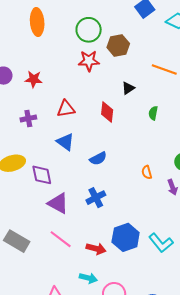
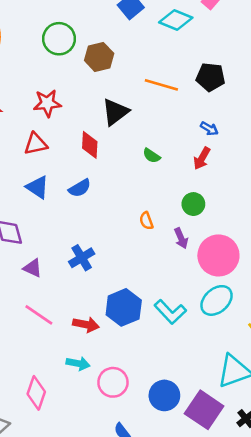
red star: (89, 61) -> (47, 103), moved
black triangle: (128, 88) -> (115, 112), size x1.6
green semicircle: (153, 113) -> (151, 156), moved, turned -64
blue semicircle: (98, 158) -> (80, 188), moved
purple triangle: (58, 203) -> (33, 268), size x0.7

